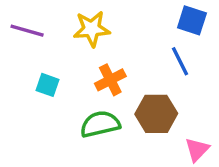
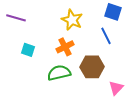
yellow star: (92, 29) -> (72, 20), moved, turned 30

